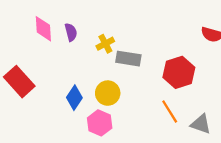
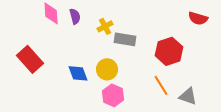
blue diamond: (74, 98) -> (78, 73), turned -55
pink hexagon: (100, 123) -> (113, 95), moved

